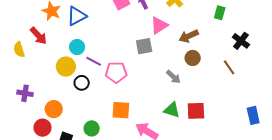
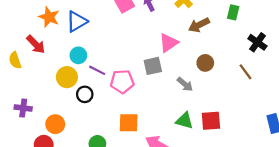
pink triangle: (159, 25) -> (169, 43), moved
brown arrow: (189, 36) -> (199, 25), moved
gray square: (144, 46) -> (153, 66), moved

